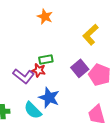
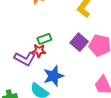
blue star: (49, 98) -> (53, 76), turned -30

